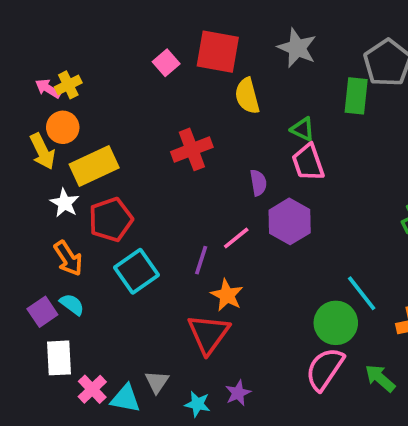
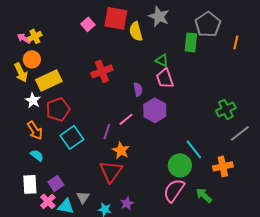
yellow semicircle: (247, 96) -> (136, 31), moved
purple square: (42, 312) -> (56, 183), moved

